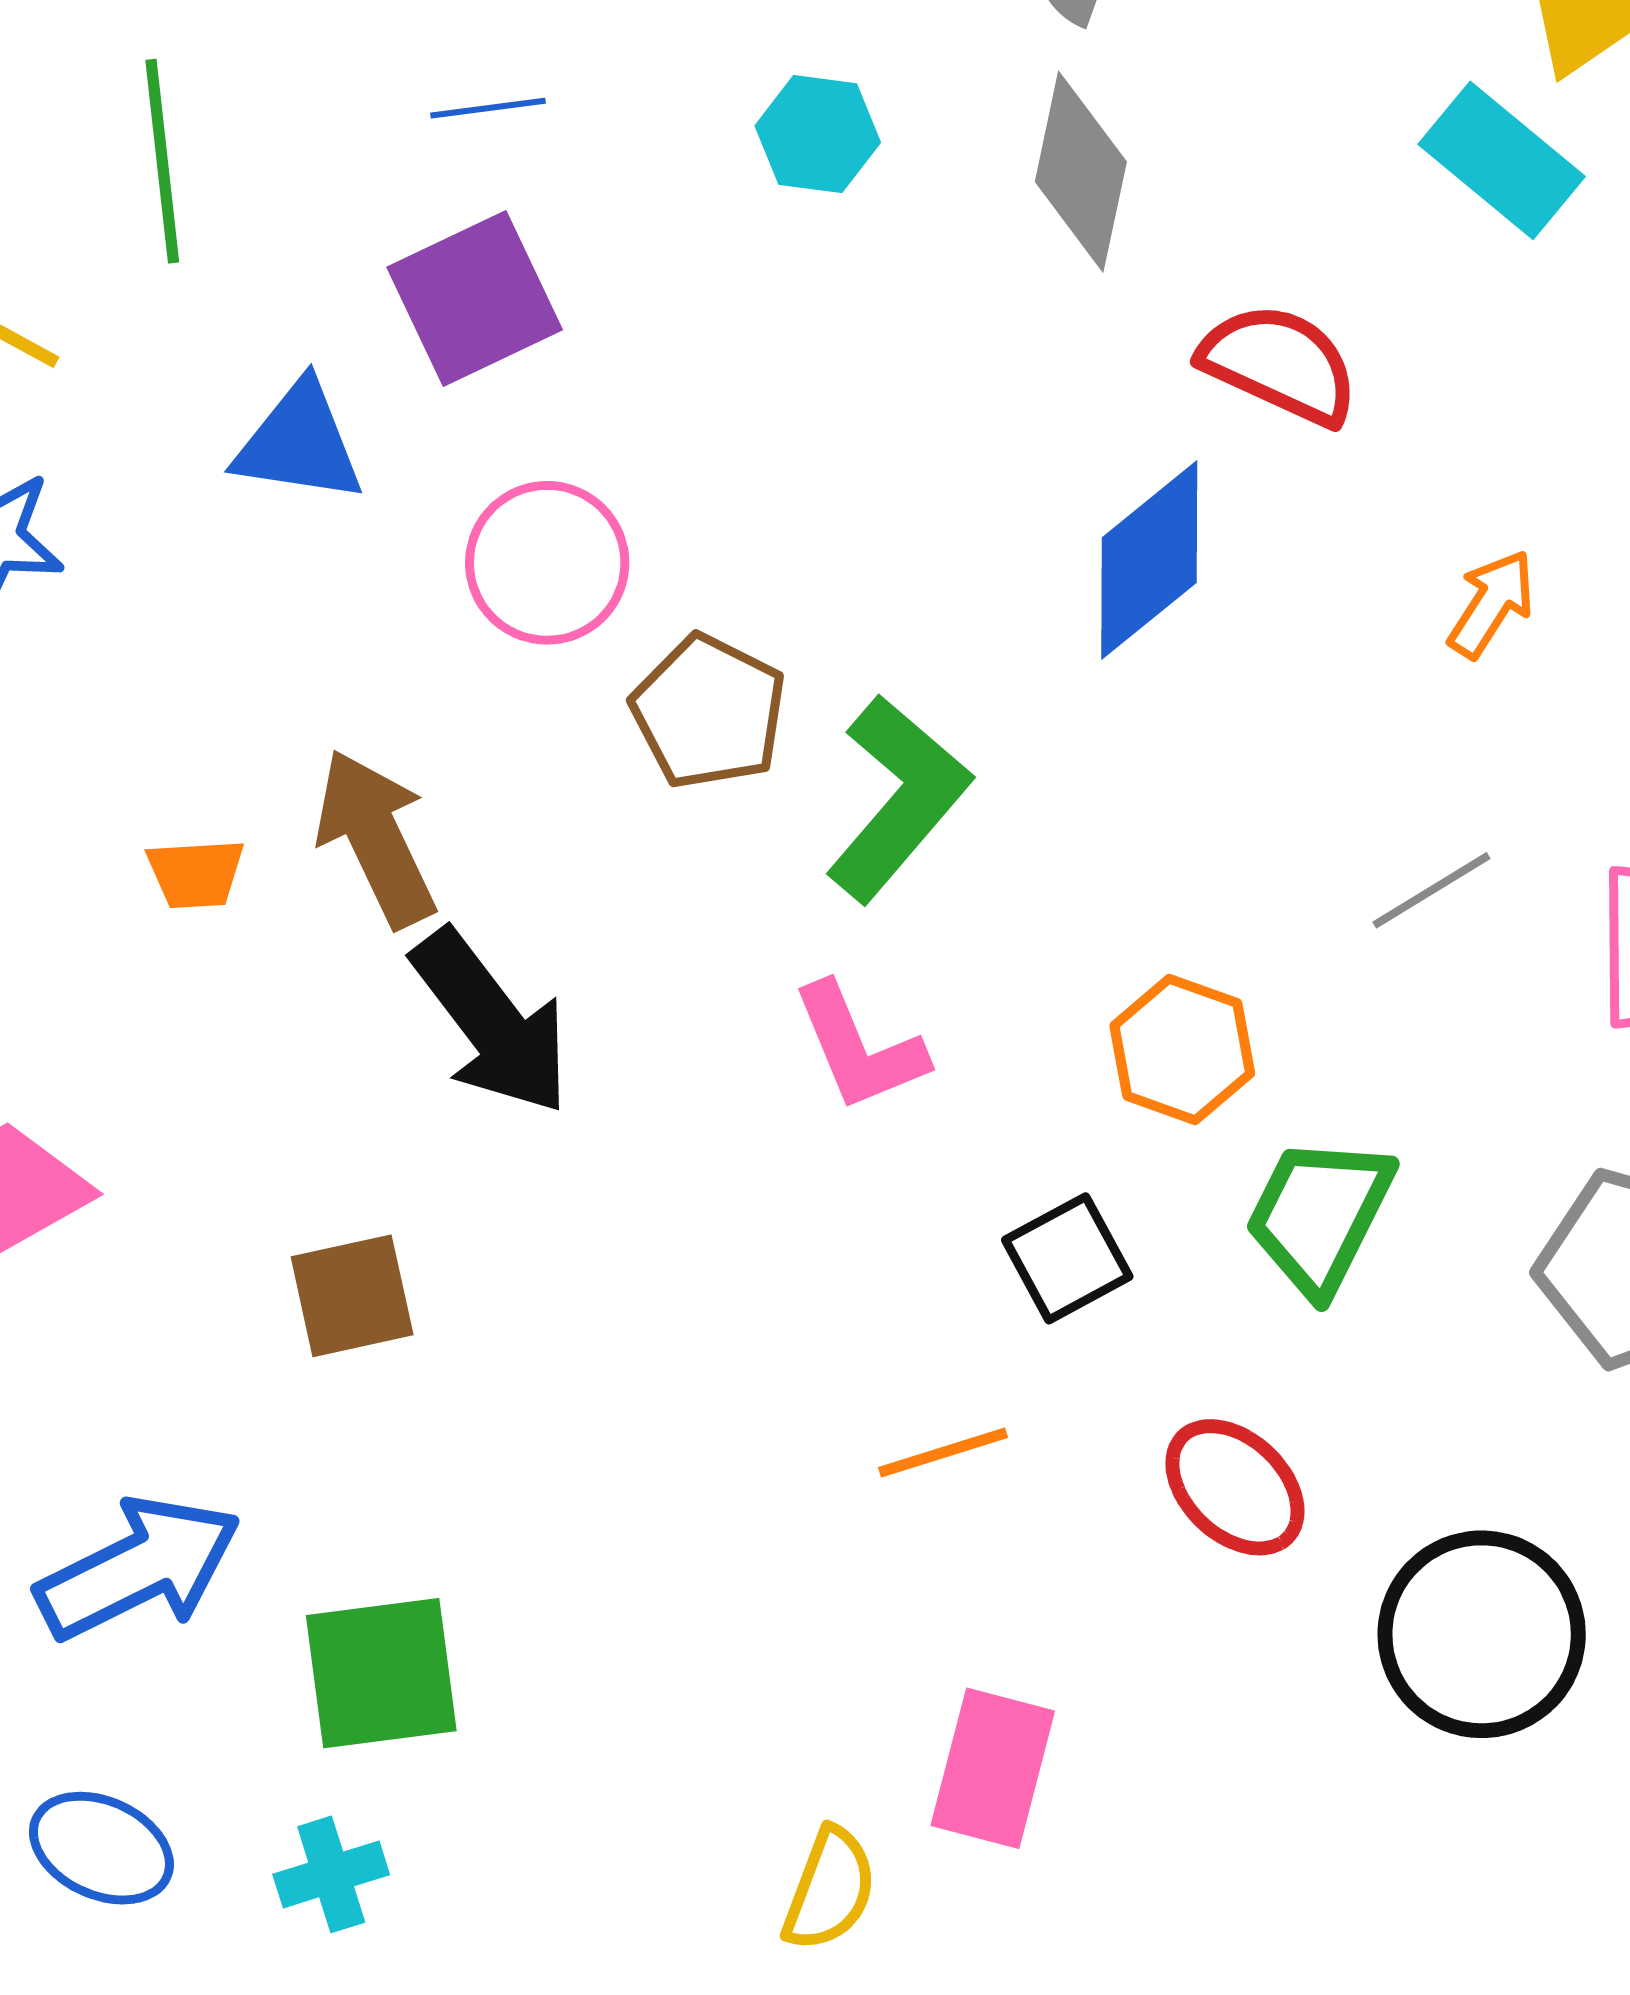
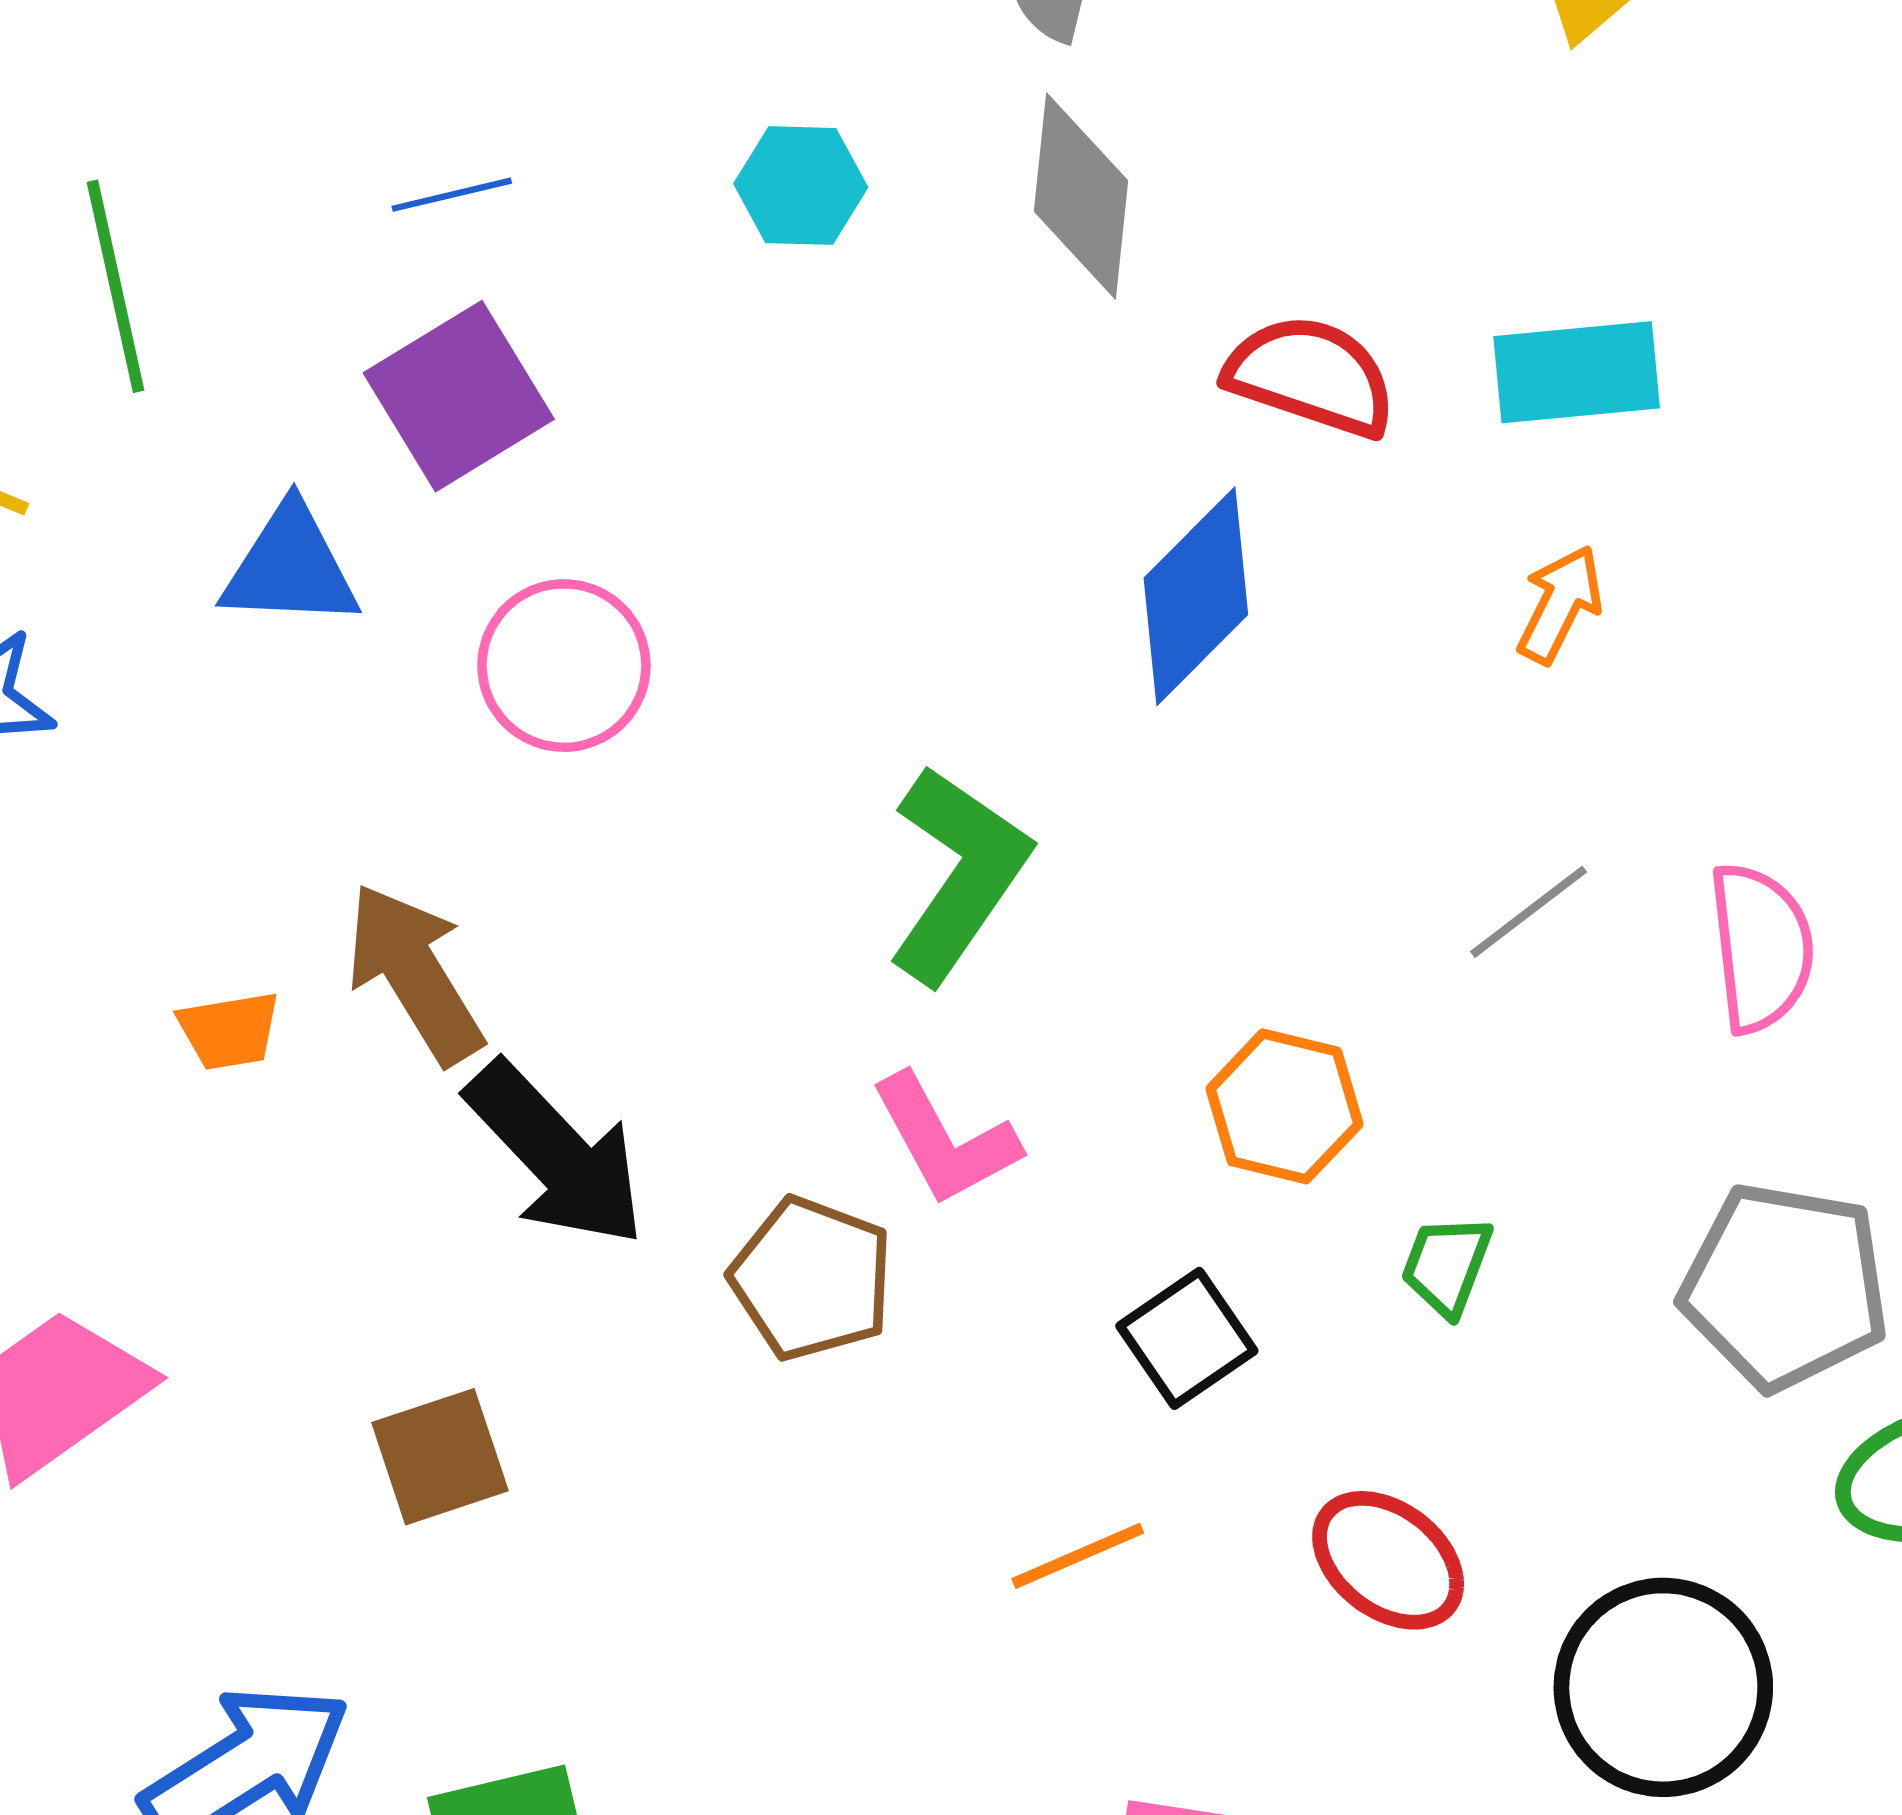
cyan rectangle: (1502, 160) -> (1577, 372), moved, turned -39
brown pentagon: (709, 712) -> (812, 1279), moved
green trapezoid: (1319, 1215) -> (1447, 1265), size x0.6

